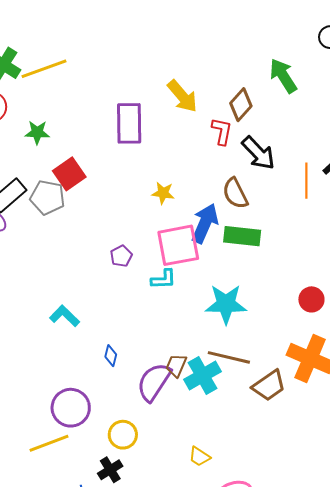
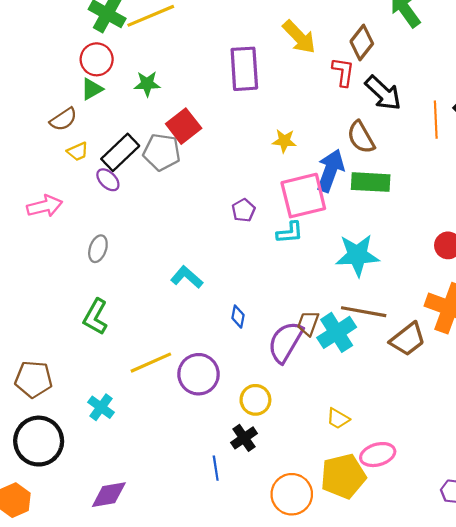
yellow line: (49, 443) -> (151, 363), moved

